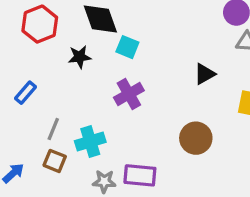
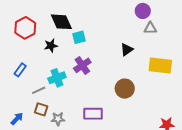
cyan square: (127, 47) -> (79, 37), turned -32
gray line: (53, 129) -> (39, 90), turned 48
cyan cross: (90, 142) -> (57, 78), moved
gray star: (104, 181) -> (58, 119), moved

